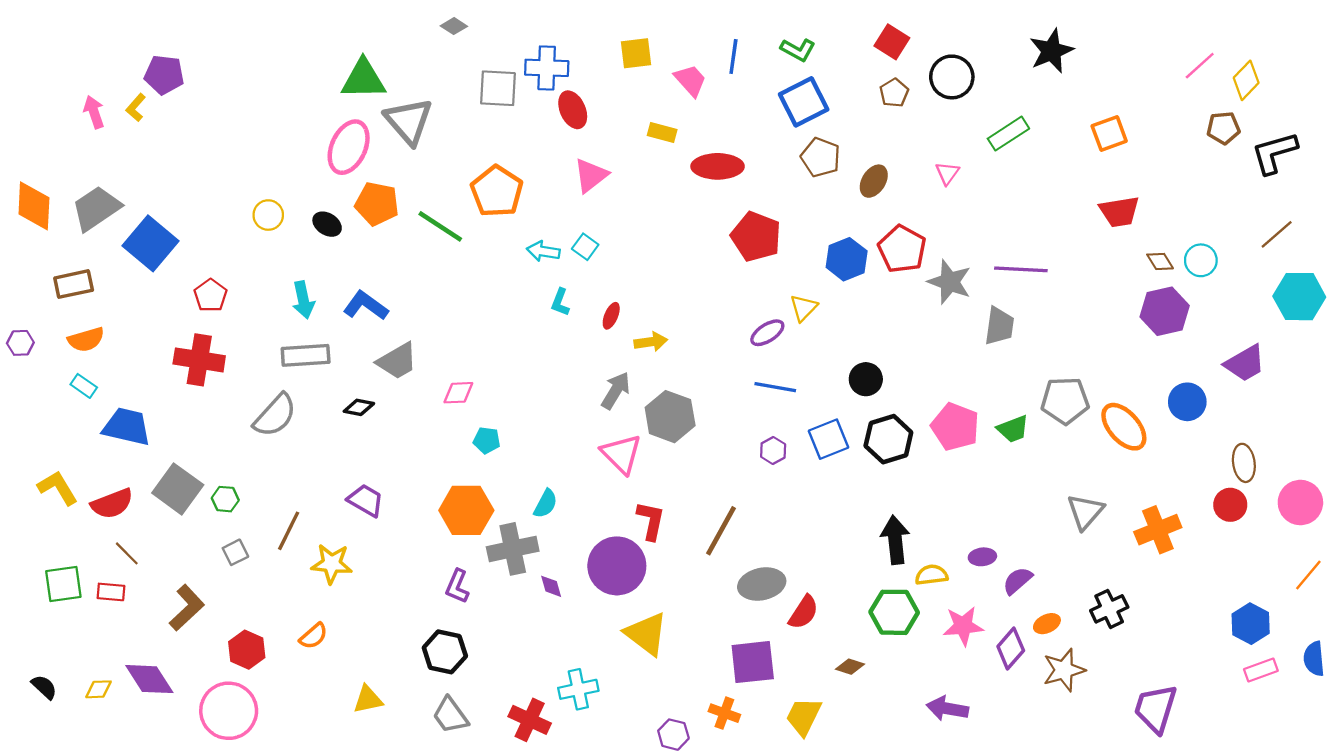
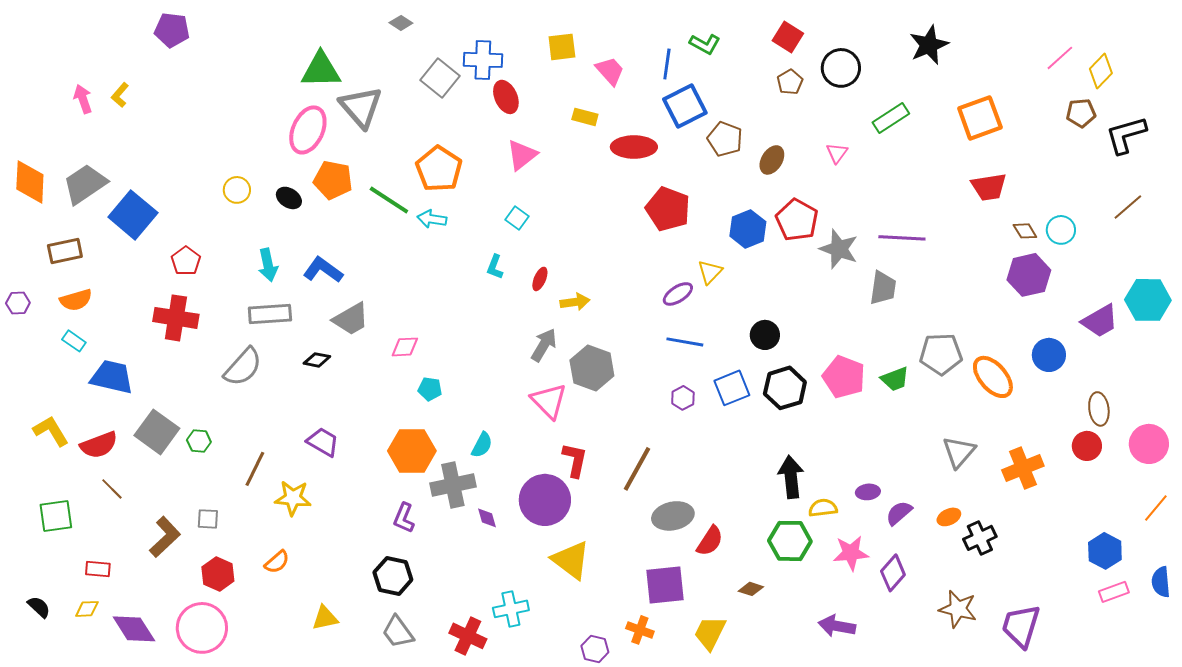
blue line: (733, 57) -> (667, 64), moved
purple pentagon: (164, 75) -> (172, 30), moved
gray square: (498, 88) -> (440, 78), turned 36
blue square: (804, 102) -> (685, 106), moved
orange square: (1109, 134) -> (980, 118), size x1.4
cyan arrow: (543, 251) -> (432, 219), moved
cyan hexagon: (1299, 297) -> (1148, 300), moved
gray square: (235, 552) -> (208, 519), moved, turned 30
red rectangle: (111, 592) -> (98, 569), moved
orange ellipse: (1047, 624) -> (949, 517), moved
brown star: (1064, 670) -> (958, 609), moved, turned 30
purple diamond: (149, 679) -> (134, 629), moved

